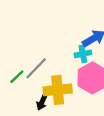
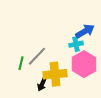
green line: (17, 77) -> (21, 63), turned -32

